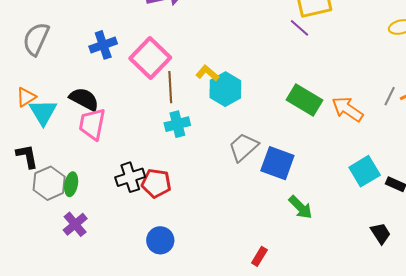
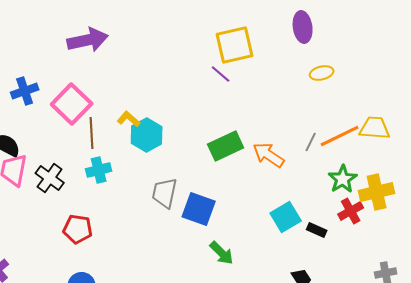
green rectangle: (305, 100) -> (226, 146), turned -56
gray trapezoid: (243, 147) -> (165, 193), turned -36
black cross: (130, 177) -> (50, 178), moved, turned -36

